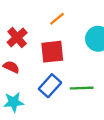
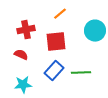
red cross: (17, 38) -> (26, 30), turned 30

